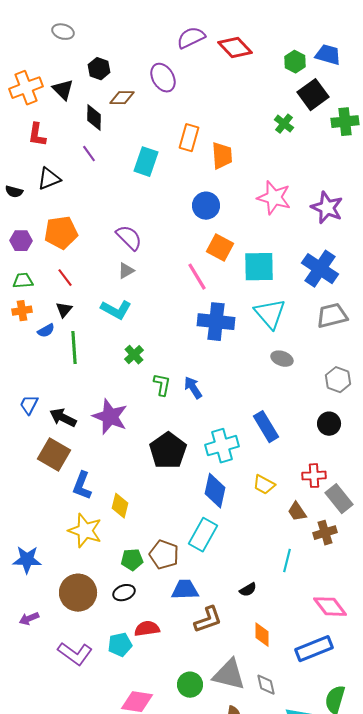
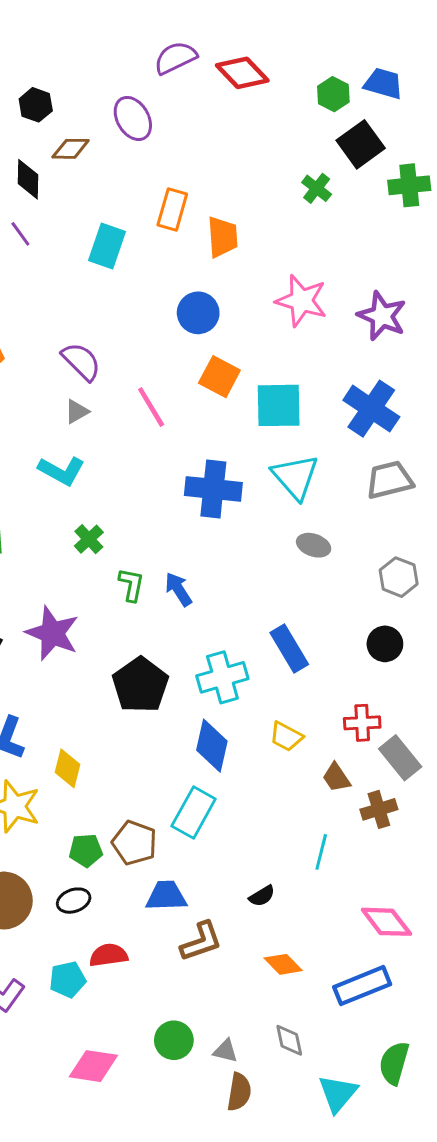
pink line: (197, 277) -> (151, 407), moved
orange diamond: (262, 635) -> (283, 964), turned -45
gray triangle: (229, 675) -> (225, 1051), moved, size x0.5

